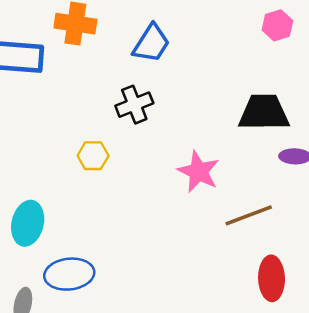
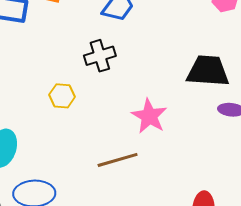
brown line: (249, 215) -> (118, 160), moved

